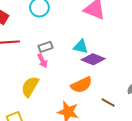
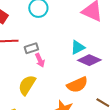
gray rectangle: (46, 47) -> (31, 48), moved
cyan triangle: (81, 47) -> (78, 47), turned -42

